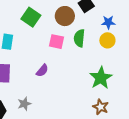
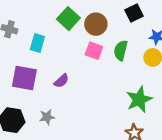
brown circle: (65, 16) -> (96, 24), moved
purple semicircle: (42, 71) -> (61, 81), moved

